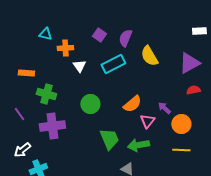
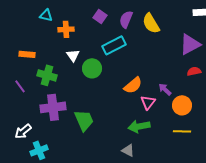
yellow semicircle: (149, 56) -> (151, 23), moved
white triangle: (79, 66) -> (73, 55), moved
green circle: (90, 104) -> (92, 68), moved
purple line: (19, 114) -> (20, 86), moved
green trapezoid: (109, 139) -> (84, 120), moved

